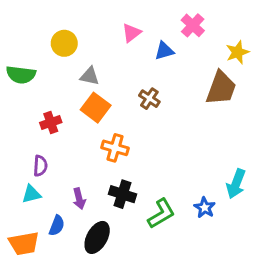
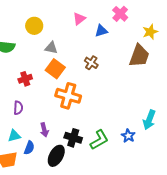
orange cross: (115, 148) -> (68, 96), size x1.4
cyan triangle: (31, 194) -> (14, 136), moved
black cross: (122, 194) -> (73, 138), moved

